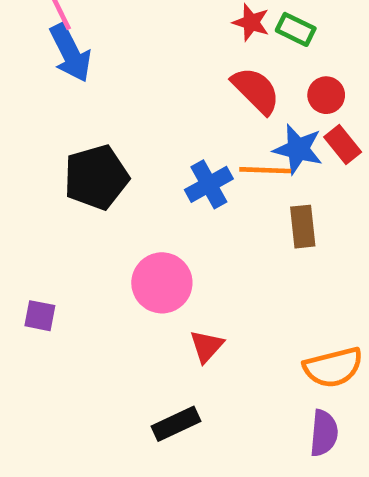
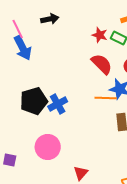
blue cross: (209, 184) -> (58, 104), moved
pink circle: (162, 283) -> (48, 147), moved

